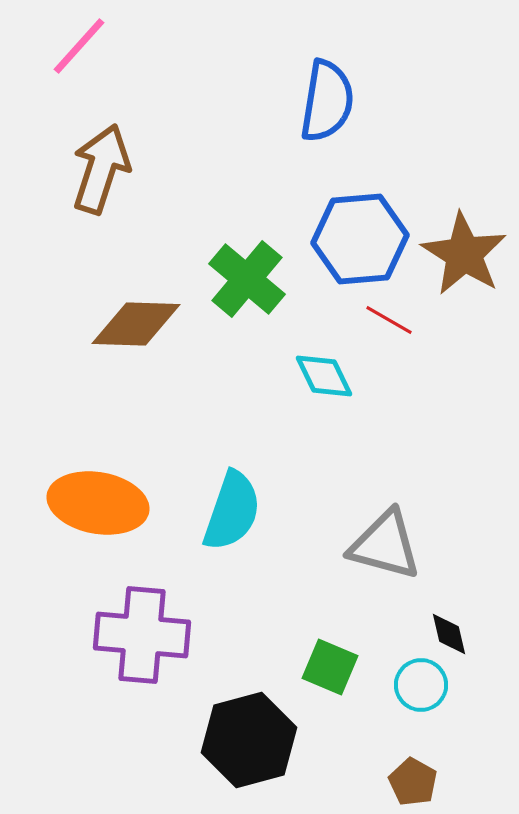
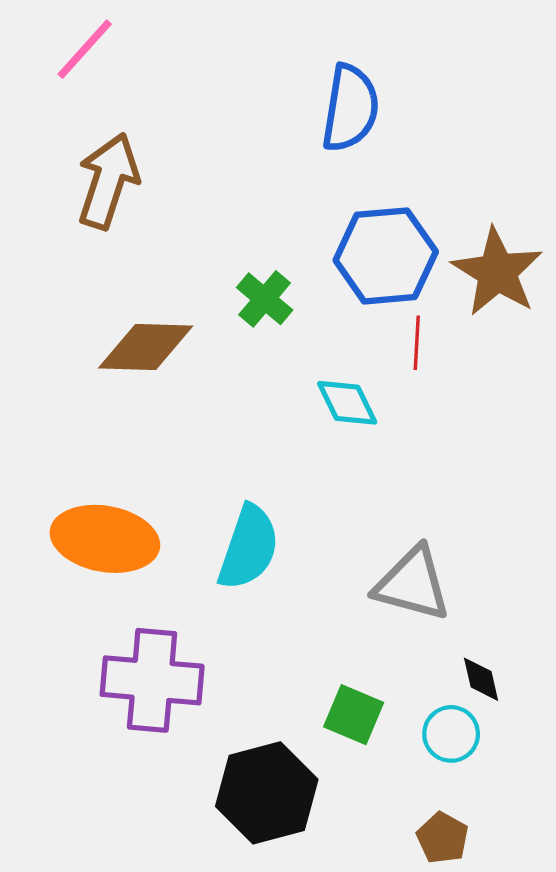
green cross: (247, 279) -> (265, 299), size x0.7
red line: (389, 320) -> (417, 343), turned 63

